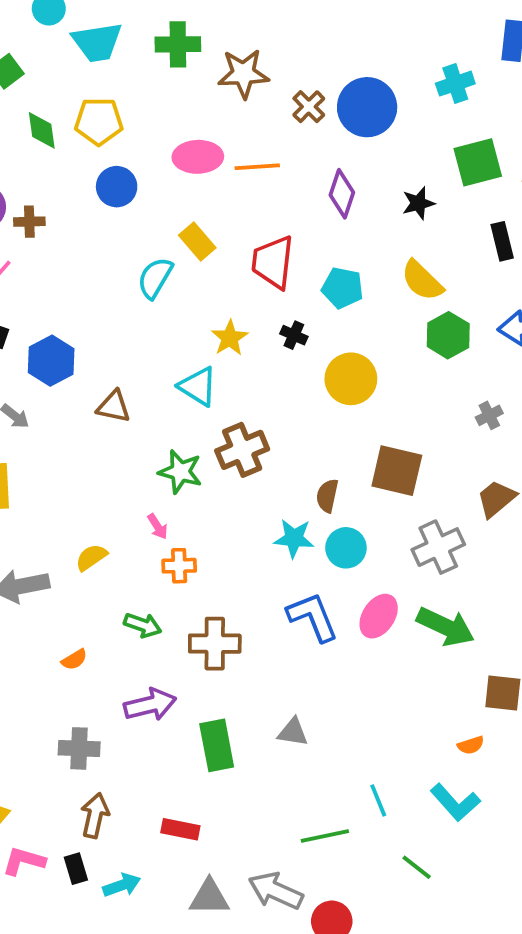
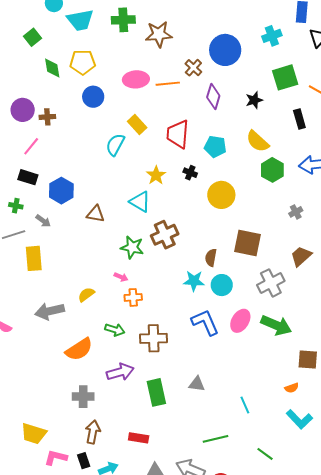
brown cross: (309, 107) -> (193, 68), moved
pink arrow: (158, 526) -> (121, 277), turned -32
orange semicircle: (74, 660) -> (79, 349), size x2.0
cyan line: (378, 800) -> (245, 405), moved
cyan L-shape: (455, 802) -> (299, 419), moved

